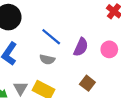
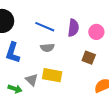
pink circle: (109, 49) -> (96, 32), moved

